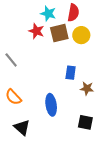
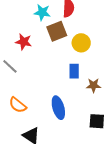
red star: (36, 31) -> (24, 42), moved
yellow circle: (81, 35) -> (81, 43), moved

